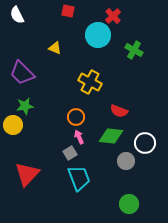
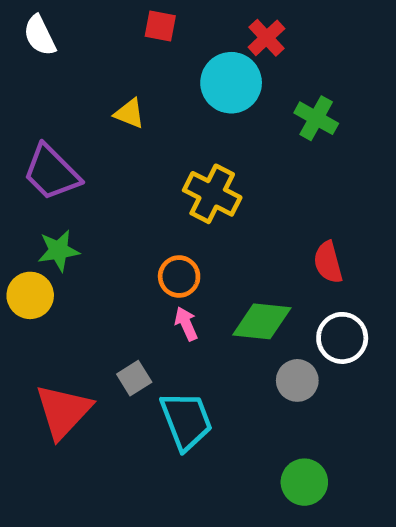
red semicircle: (119, 111) -> (328, 262), moved, turned 54
gray square: (70, 153) -> (134, 378), moved

